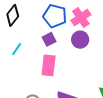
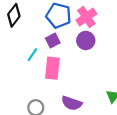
cyan line: (17, 49) -> (32, 55), moved

